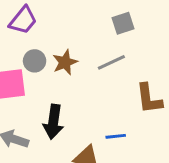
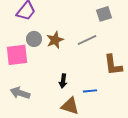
gray square: (123, 23) -> (104, 14), moved
black arrow: (53, 122) -> (63, 81), moved, size x0.6

